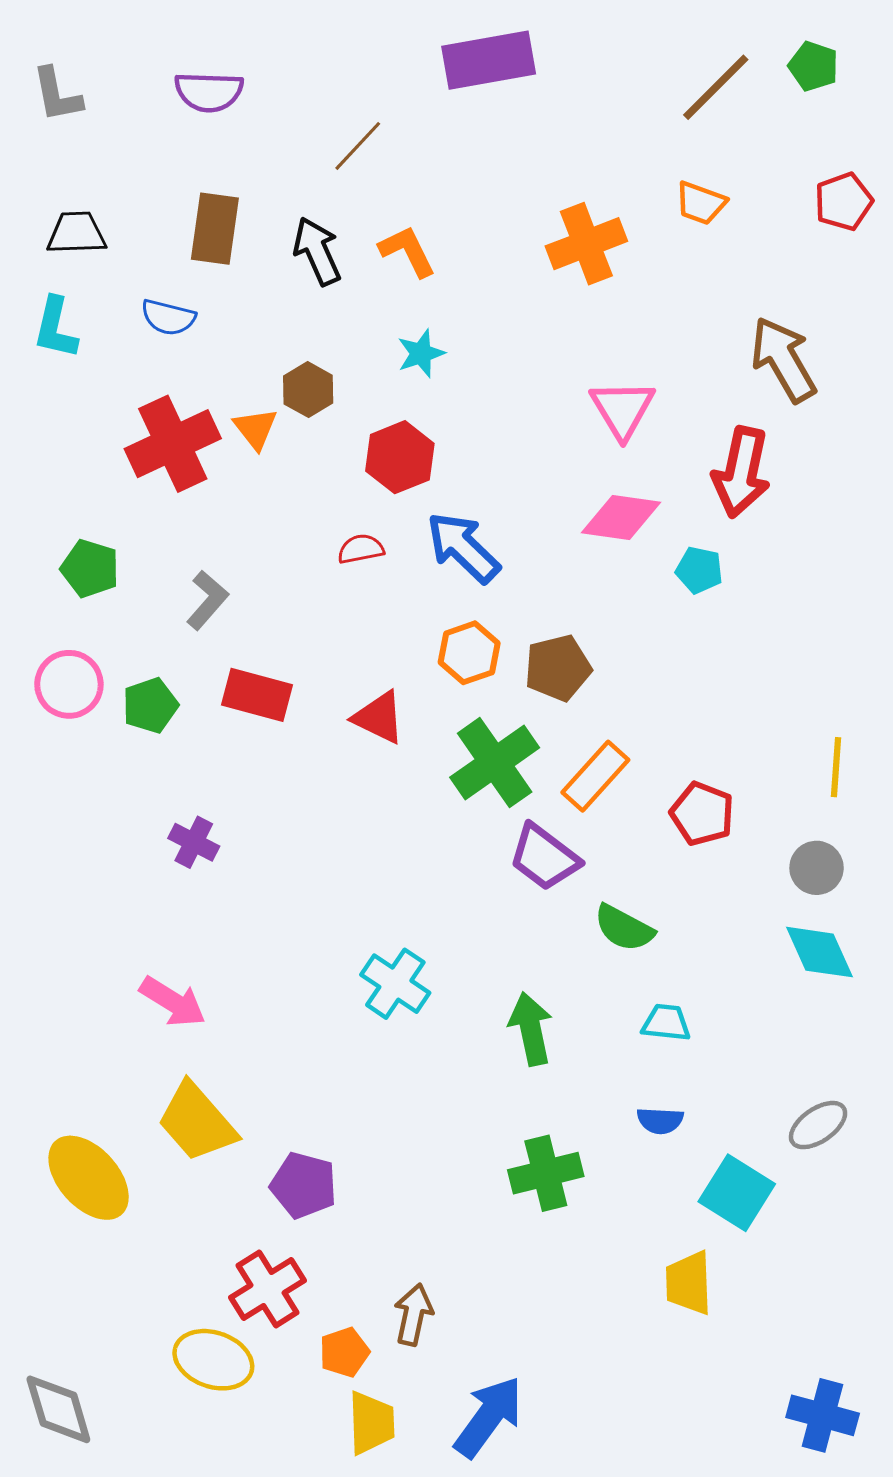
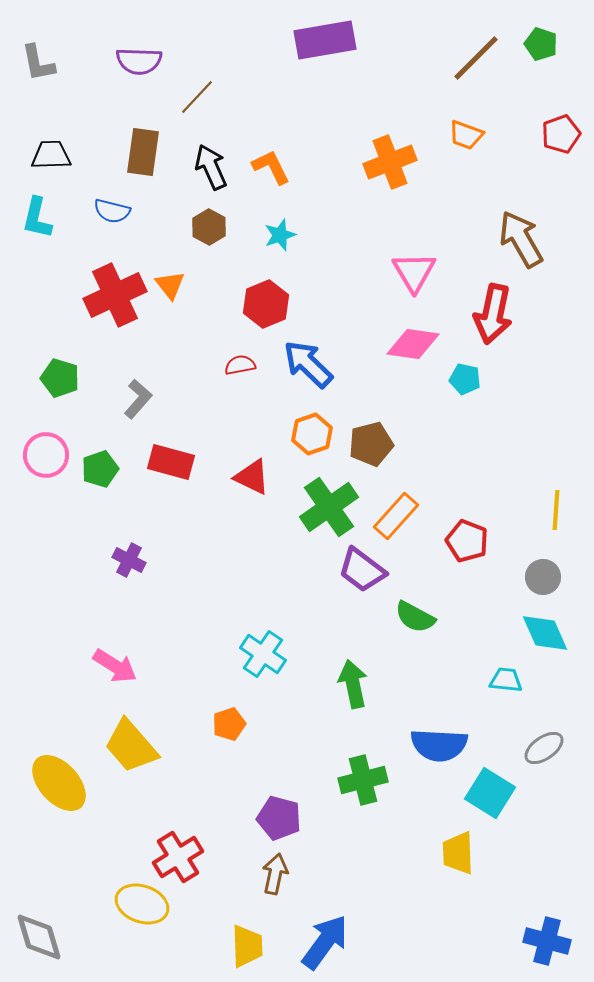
brown line: (358, 146) -> (197, 97), moved
brown hexagon: (308, 390) -> (209, 227), moved
cyan trapezoid: (666, 1023) -> (506, 680), moved
blue semicircle: (660, 1121) -> (439, 745), size x1.8
purple pentagon: (304, 1185) -> (279, 818), moved
orange pentagon: (344, 1352) -> (229, 724), moved

